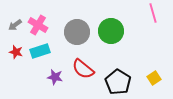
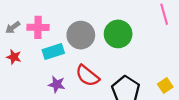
pink cross: (38, 25) -> (38, 27), turned -30
cyan rectangle: (40, 51) -> (53, 52), moved

